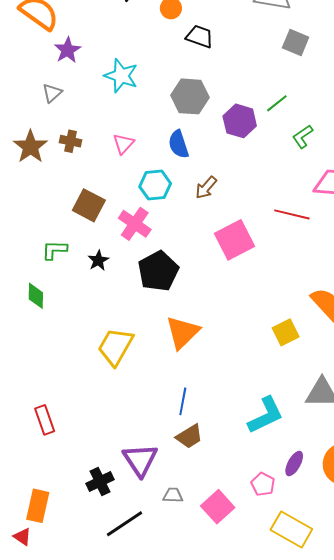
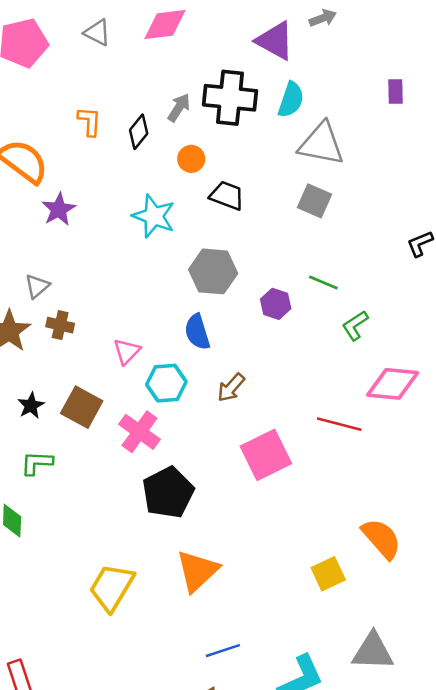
gray square: (296, 43) -> (314, 201), moved
cyan star: (121, 76) -> (154, 216), moved
gray triangle: (52, 93) -> (37, 286), moved
green line: (277, 103) -> (323, 283), turned 60
purple hexagon: (240, 121) -> (276, 304), size x0.7
pink triangle: (124, 144) -> (127, 351), moved
black star: (98, 260) -> (31, 406), moved
blue line: (183, 401) -> (223, 651), moved, turned 60

